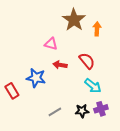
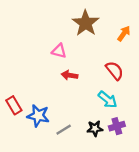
orange arrow: (97, 29) -> (124, 34), moved, turned 32
red semicircle: (87, 61) -> (115, 71), moved
blue star: (36, 78) -> (38, 116), moved

